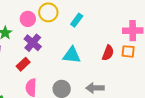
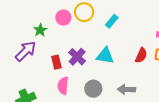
purple cross: (33, 43) -> (77, 57), moved
red rectangle: (23, 64) -> (56, 62), turned -64

